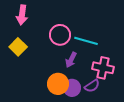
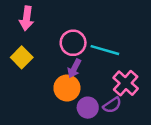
purple arrow: (71, 60) -> (74, 68), moved
pink cross: (103, 68) -> (126, 83), turned 30
orange circle: (58, 84) -> (67, 88), moved

